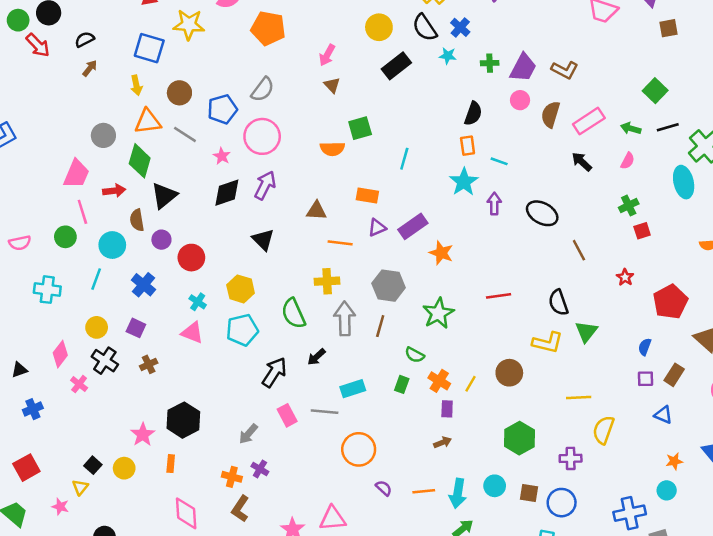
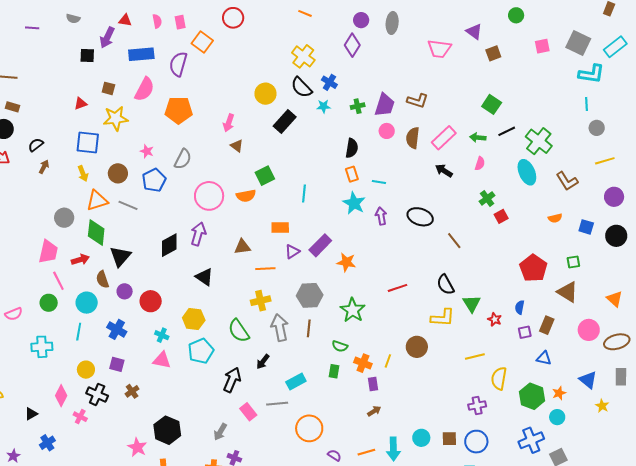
pink circle: (262, 136) -> (209, 196), moved
pink star: (222, 156) -> (147, 151), moved
red star: (625, 277) -> (495, 319), moved
green hexagon: (519, 438) -> (532, 396), moved

